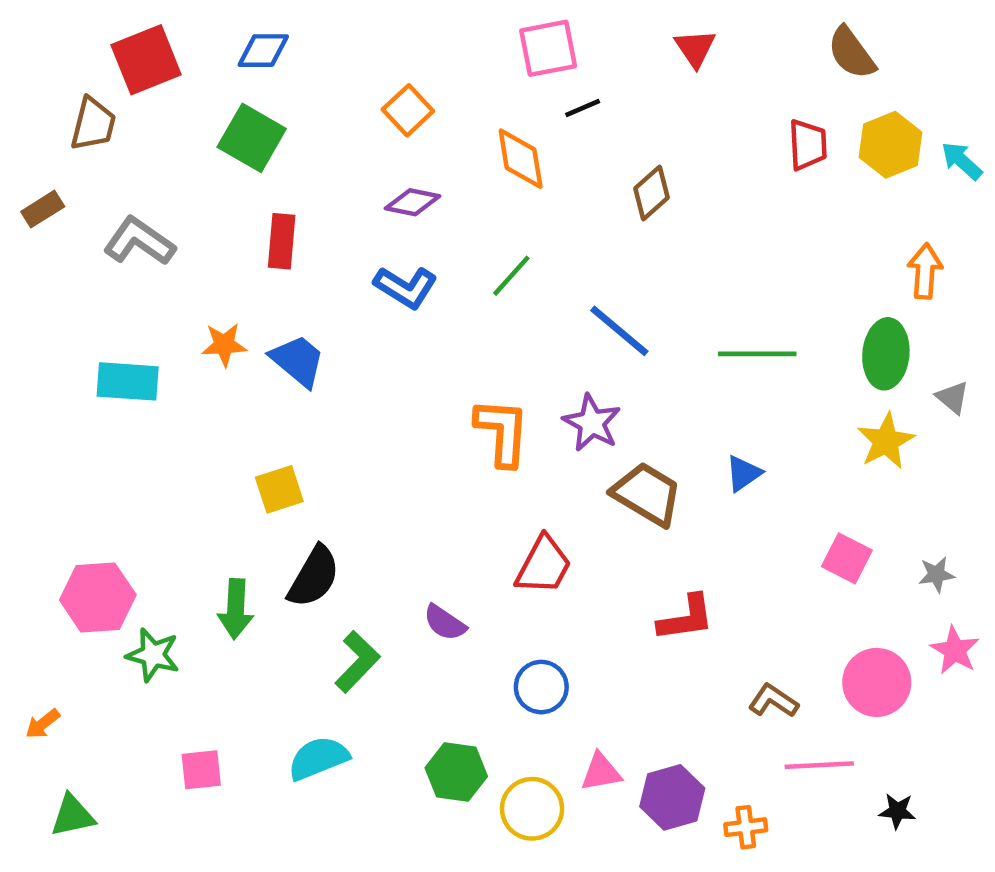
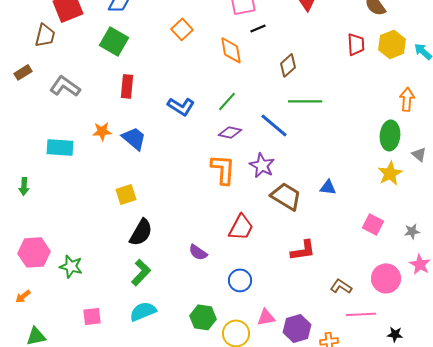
purple diamond: (413, 202) -> (230, 132), moved
green line: (757, 354) -> (305, 101), moved
blue triangle: (743, 473) -> (328, 187), turned 42
pink hexagon: (98, 597) -> (34, 252), moved
green arrow: (236, 609) -> (24, 186), moved, size x0.7
green L-shape: (357, 662) -> (141, 272), moved

